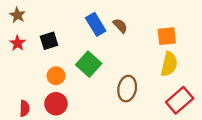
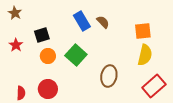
red star: (17, 43) -> (16, 45), moved
orange circle: (56, 76) -> (48, 56), moved

